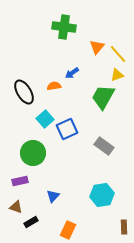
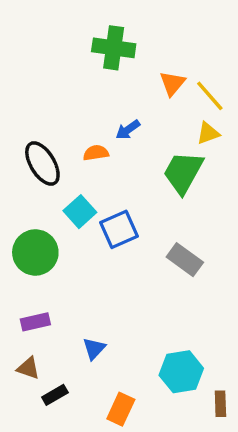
green circle: (33, 153) -> (35, 252), moved
cyan hexagon: (102, 195) -> (181, 372), moved

